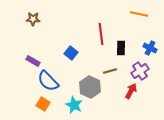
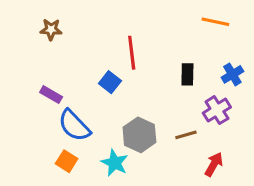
red line: (101, 34) -> (132, 53), moved
blue cross: (150, 48) -> (232, 74), turned 32
brown line: (110, 71) -> (186, 135), moved
red arrow: (131, 91) -> (214, 164), moved

